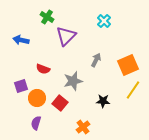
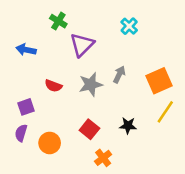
gray star: (73, 81) -> (91, 85), moved
orange circle: (37, 98) -> (50, 143), moved
red square: (60, 103) -> (89, 129), moved
purple semicircle: (36, 123) -> (21, 133), moved

